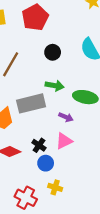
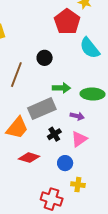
red pentagon: (35, 17) -> (67, 22), moved
black circle: (53, 52) -> (45, 58), moved
black cross: (39, 145) -> (54, 134), moved, turned 32

